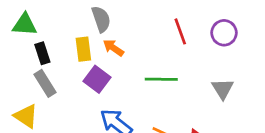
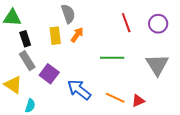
orange arrow: (113, 48) -> (77, 35), turned 91
purple square: (97, 79) -> (49, 74), moved
gray triangle: (223, 89) -> (157, 65), size x1.4

